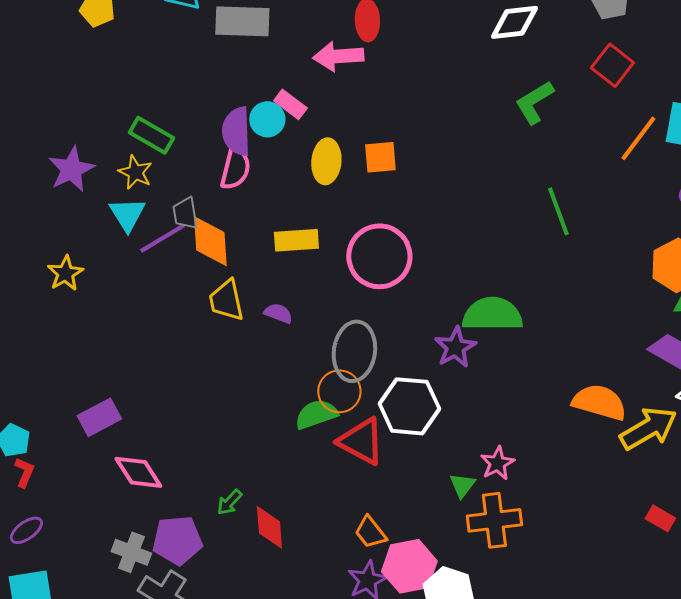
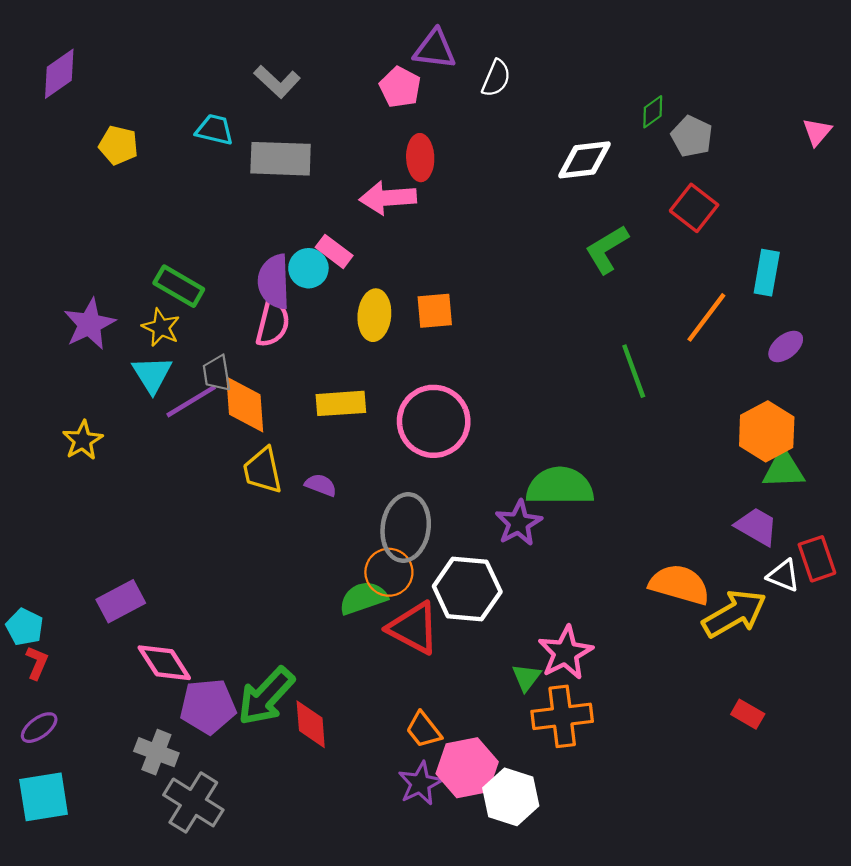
orange line: (638, 138) -> (706, 317), moved
pink star: (497, 463) -> (566, 653), size x1.4
green arrow: (229, 502) -> (266, 696), size x2.0
purple pentagon: (177, 540) -> (208, 706), moved

